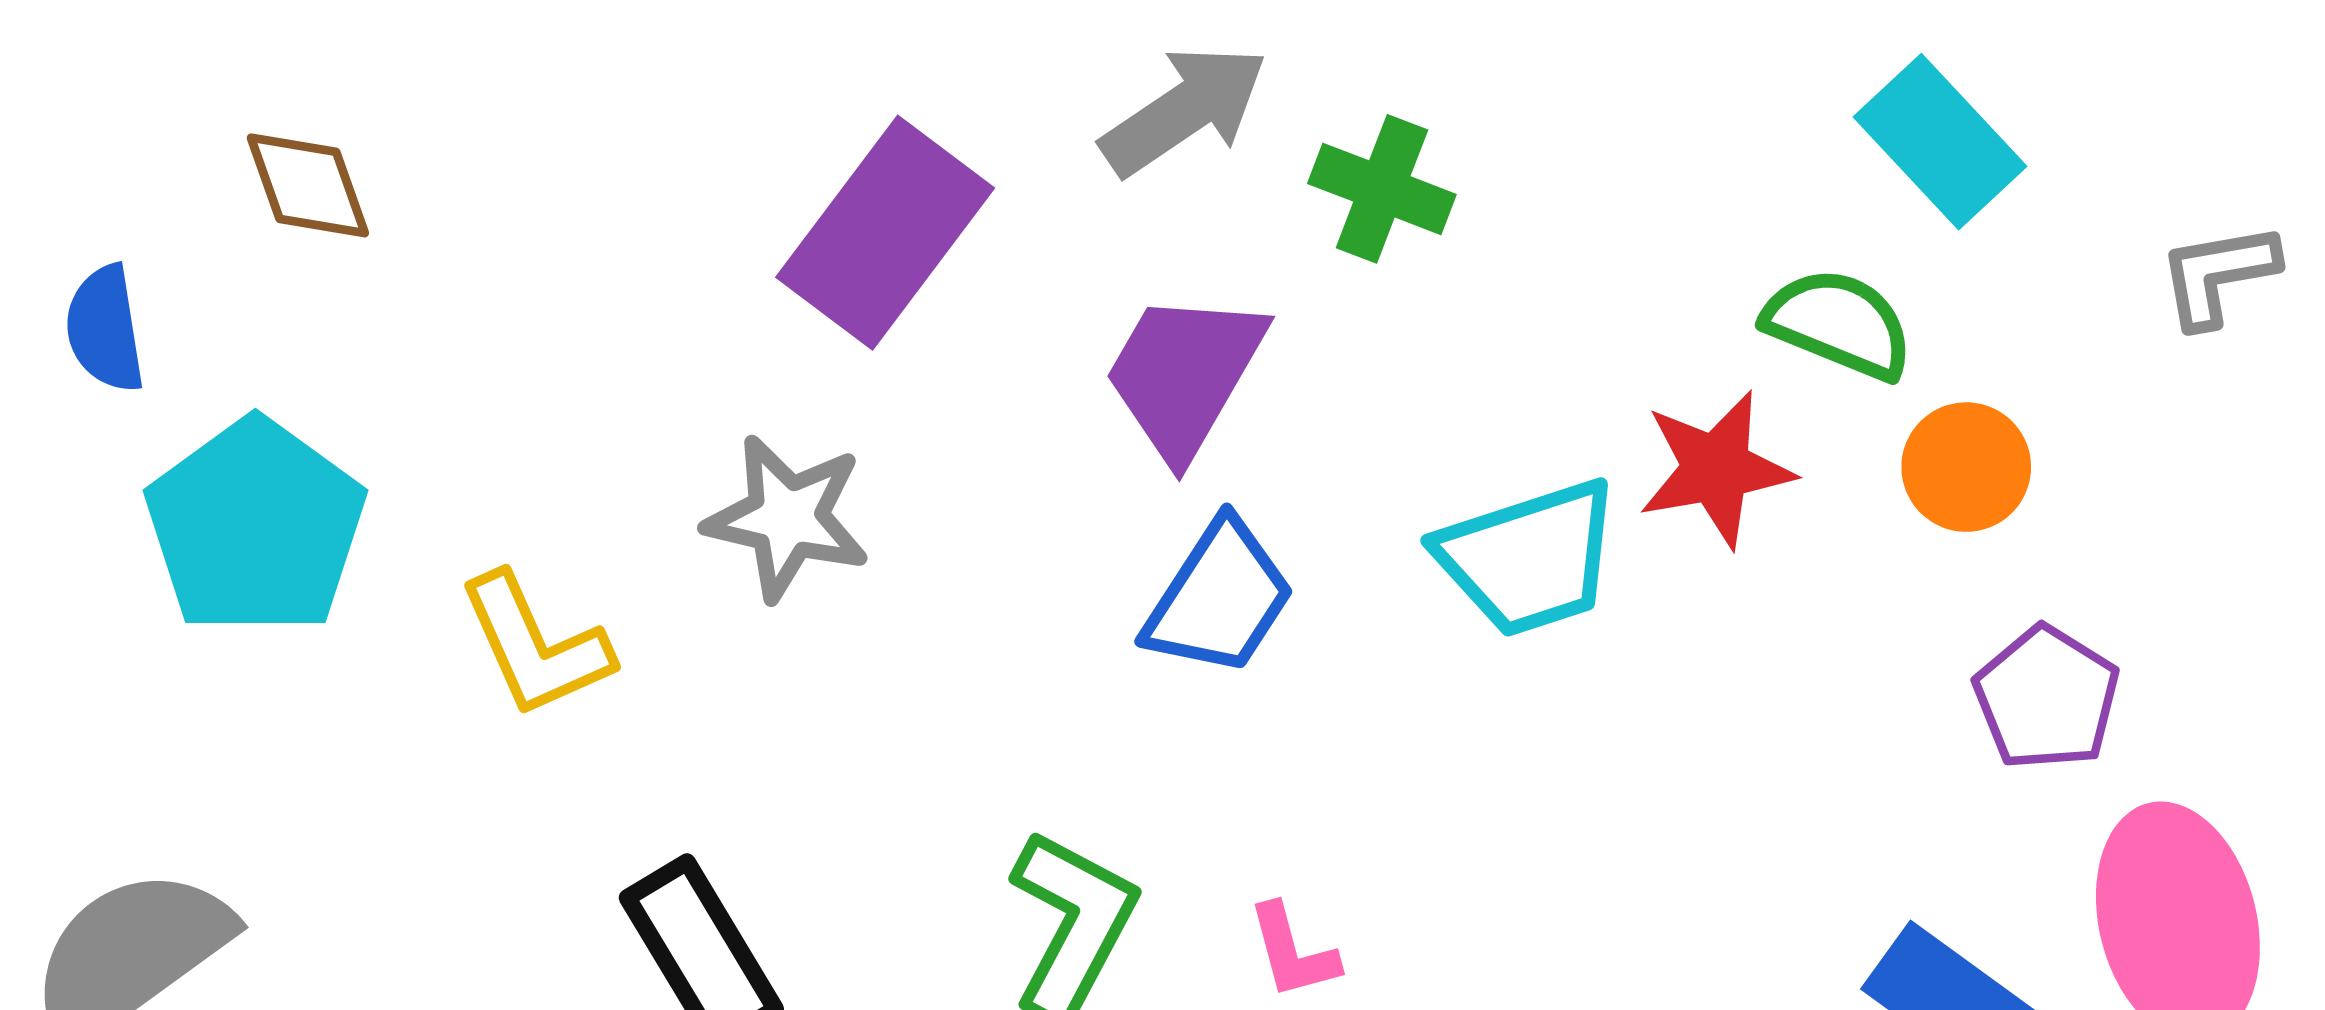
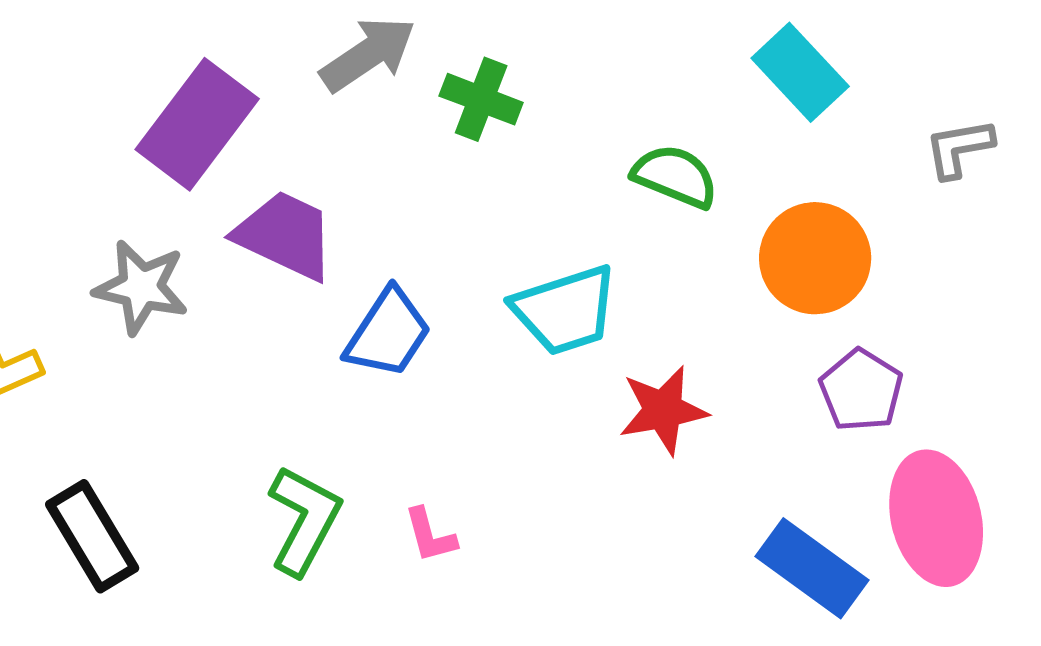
green semicircle: (1839, 324) -> (675, 176), moved
purple trapezoid: (1184, 374) -> (285, 235), moved, turned 85
orange circle: (1966, 467) -> (815, 258), size x1.5
red star: (1716, 469) -> (663, 410), moved

